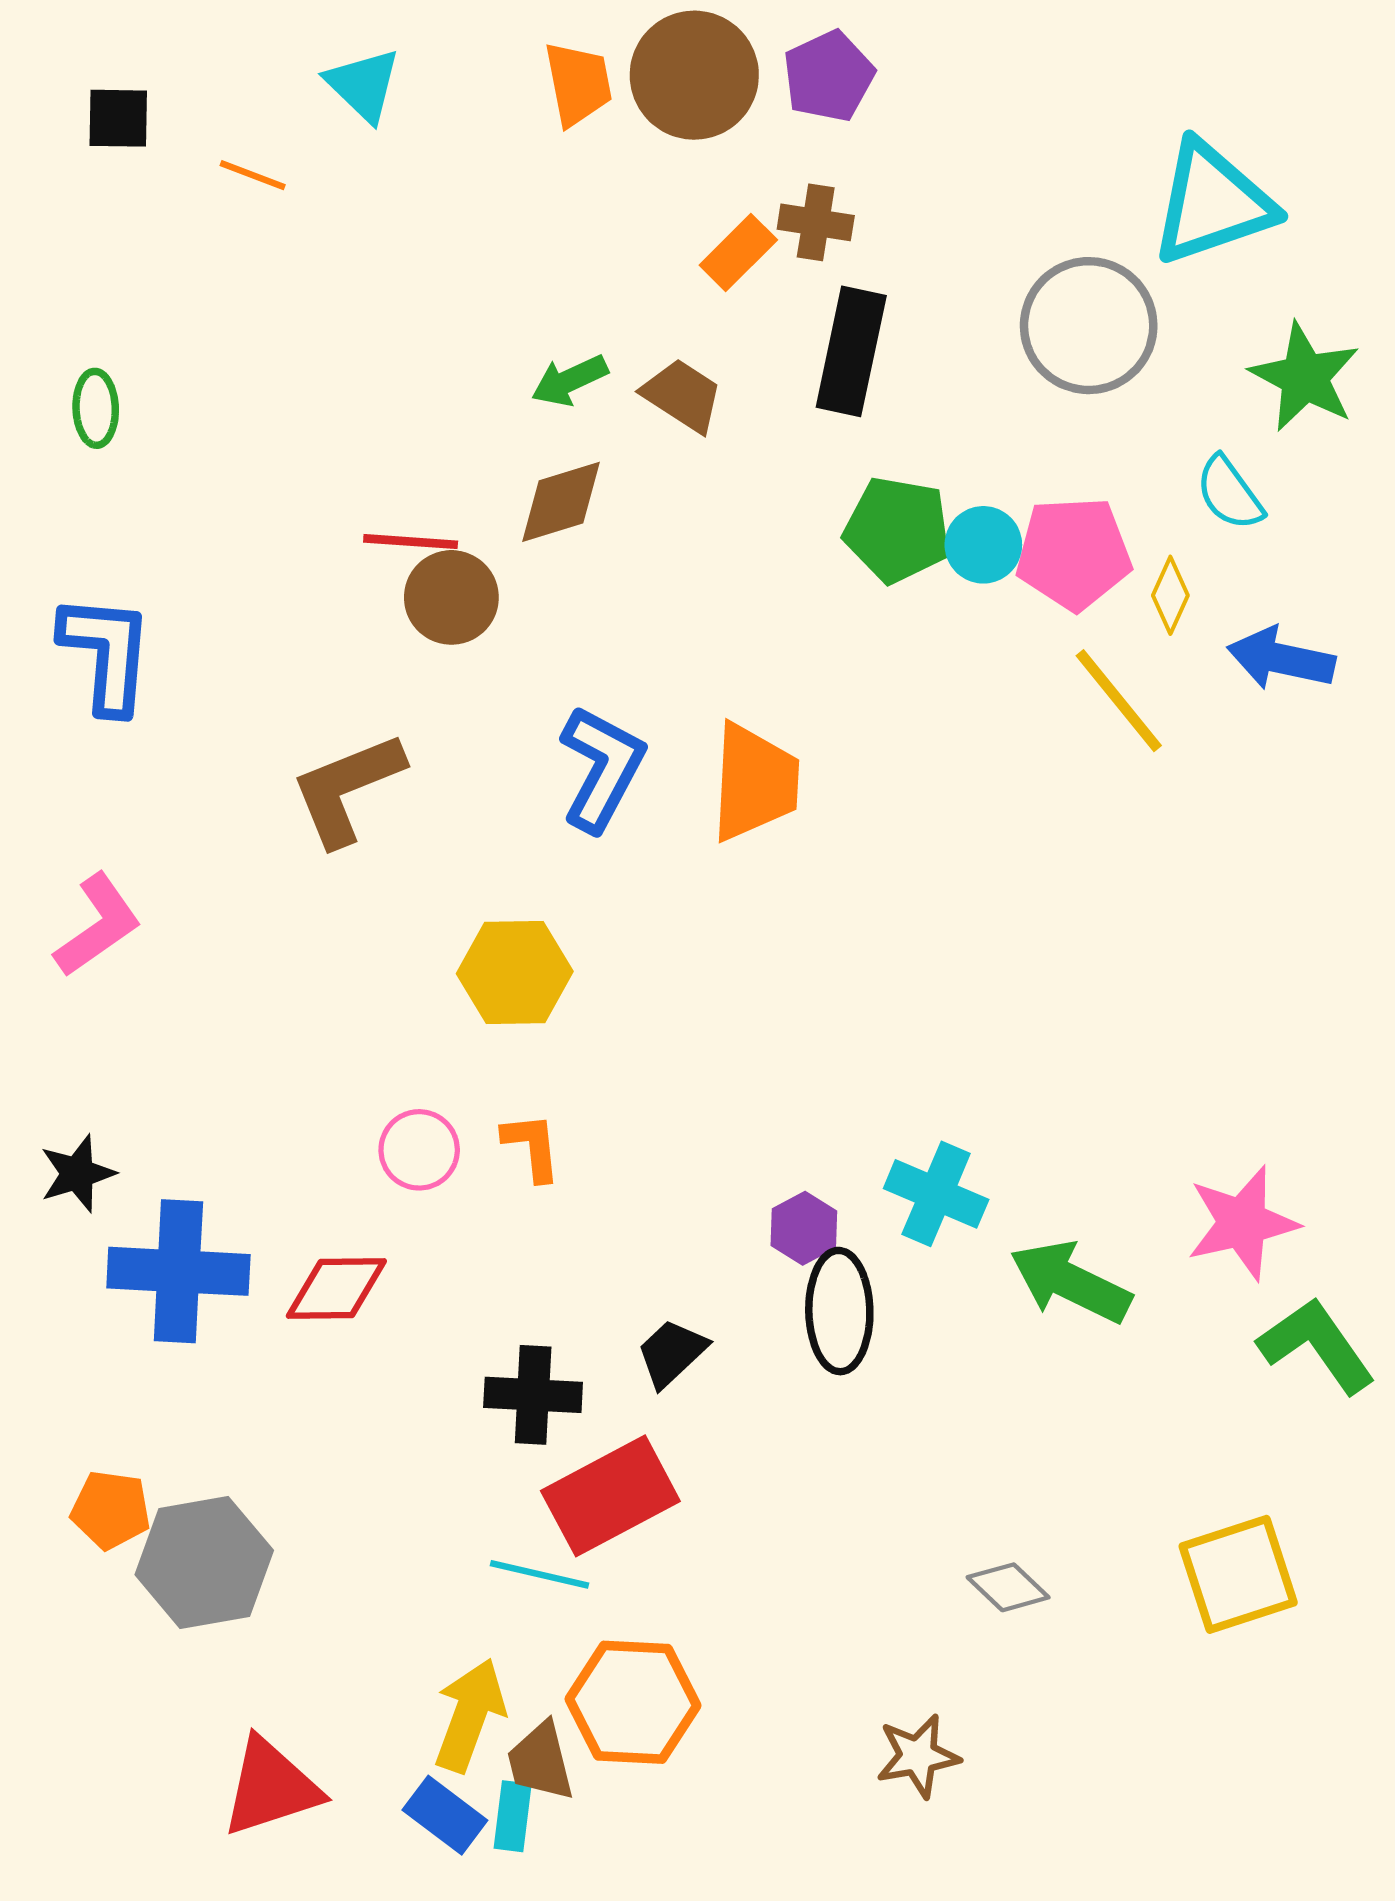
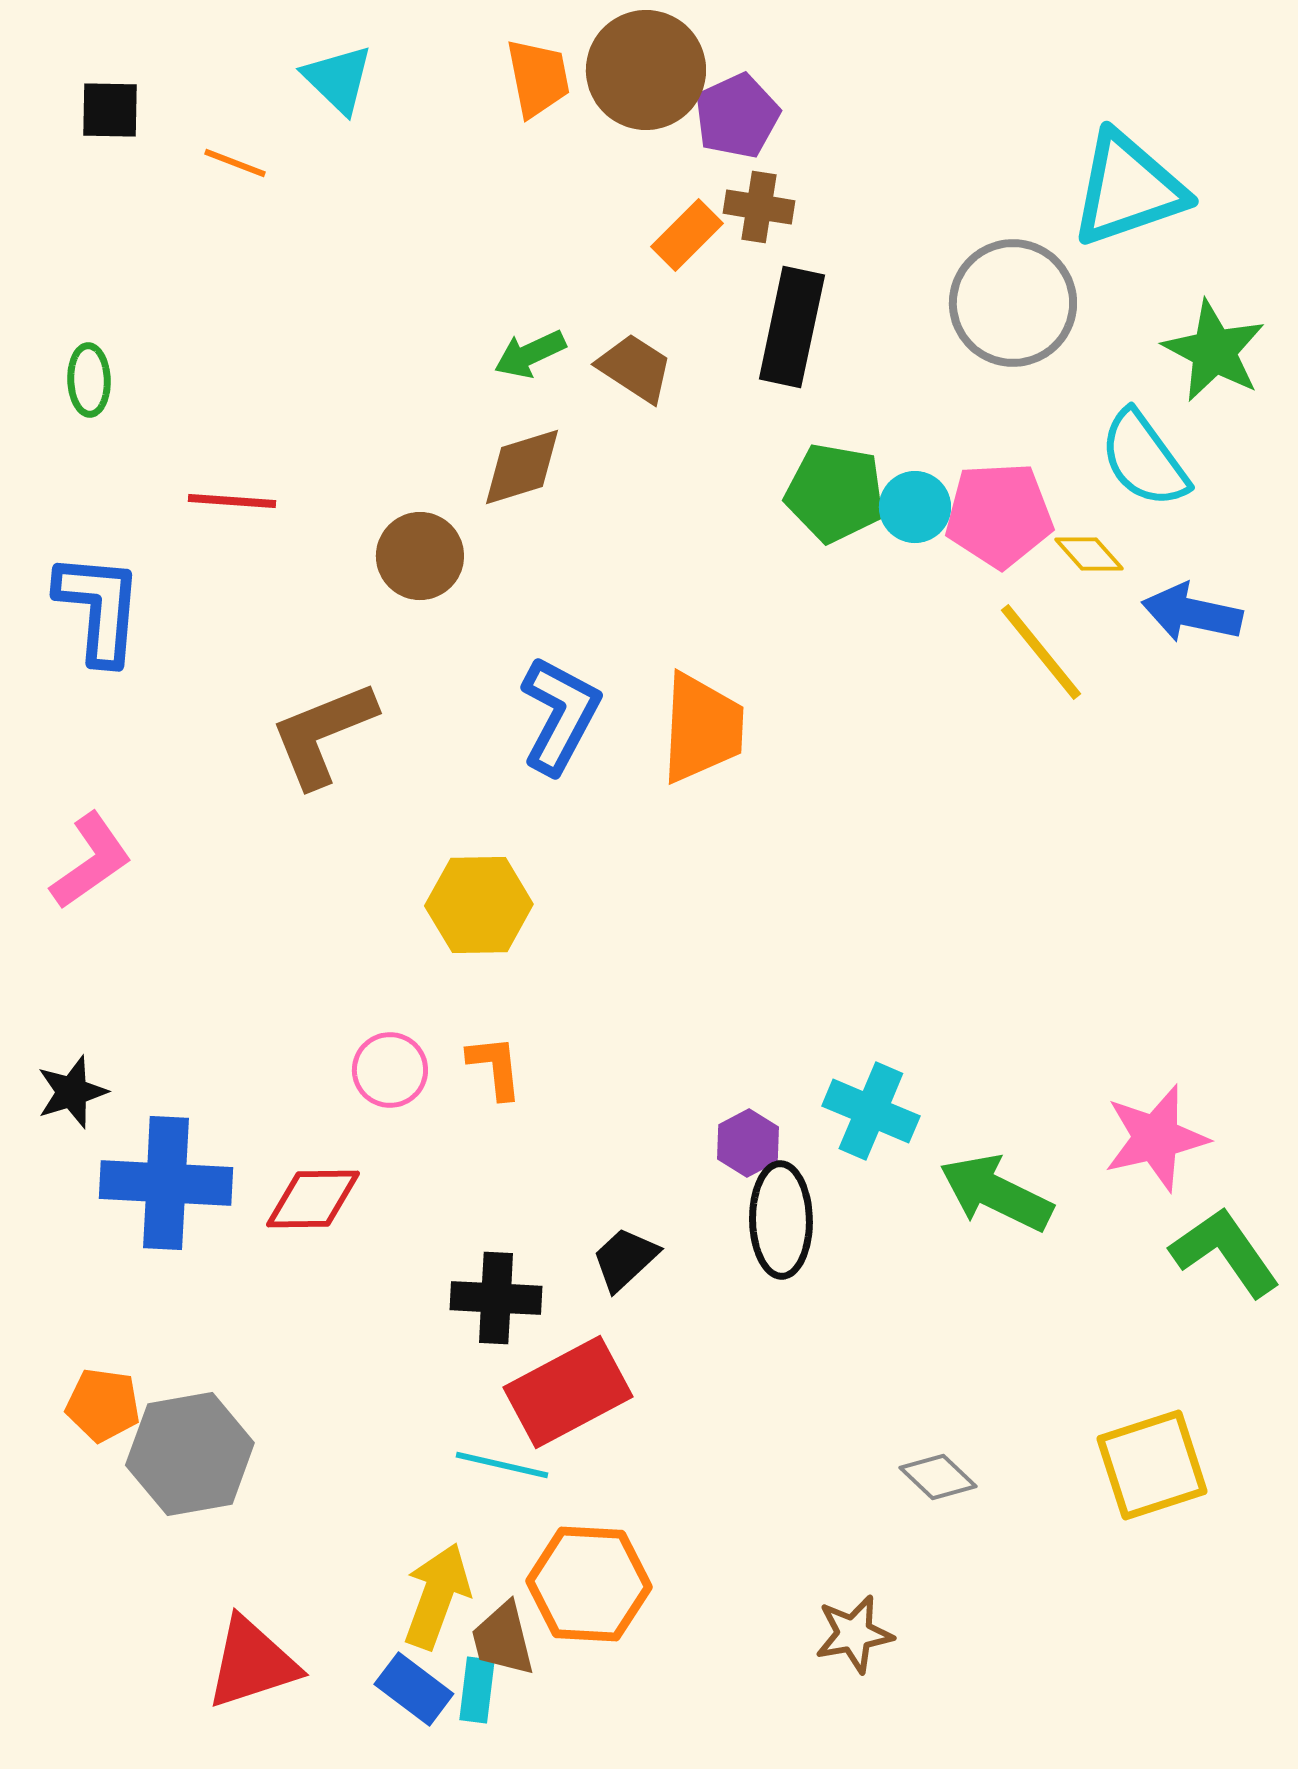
purple pentagon: (829, 76) -> (737, 116), moved
cyan semicircle: (1229, 493) -> (1144, 459), size x1.4
red line: (411, 542) -> (232, 501), moved
yellow diamond: (1170, 595) -> (1089, 554), turned -66

